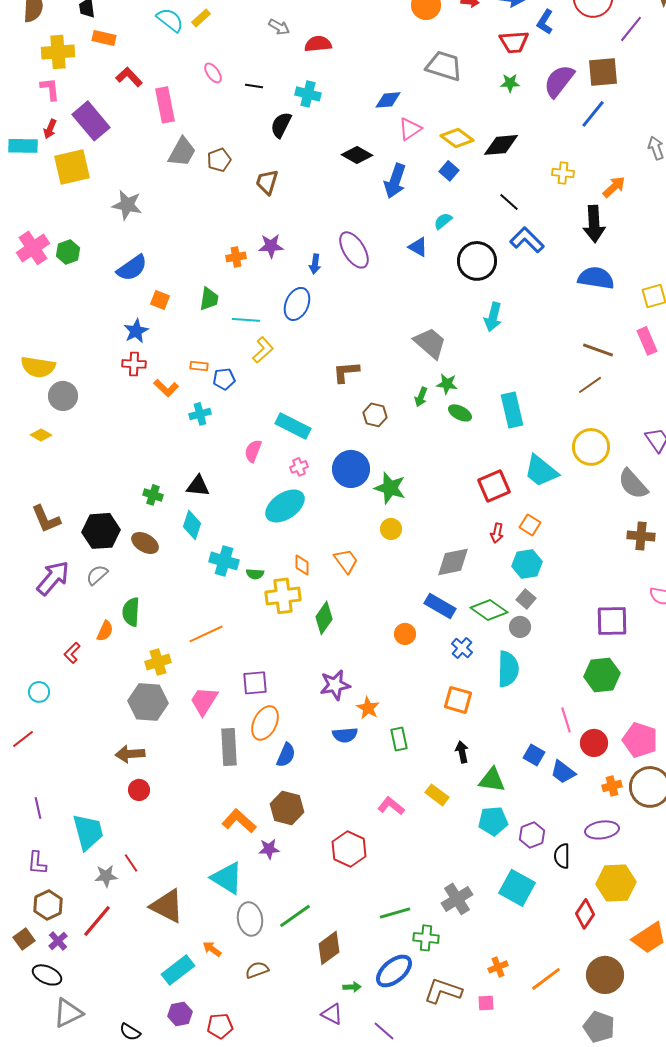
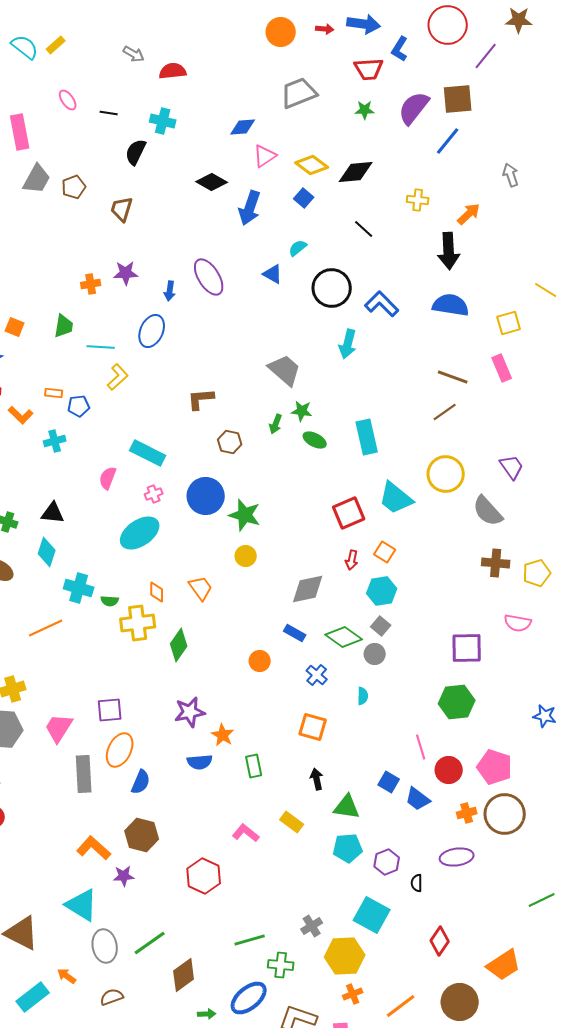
gray trapezoid: (444, 66) -> (299, 93), turned -39
blue L-shape: (527, 240) -> (382, 304), moved
blue rectangle: (440, 606) -> (295, 633), size x0.7
orange line: (206, 634) -> (46, 628), moved
cyan semicircle: (508, 669) -> (363, 696), size x0.5
black semicircle: (562, 856) -> (417, 883), size x0.7
yellow hexagon: (616, 883) -> (345, 956), moved
gray cross: (457, 899) -> (312, 926), size x0.7

